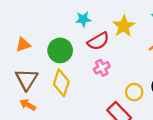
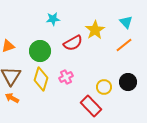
cyan star: (83, 19) -> (53, 19), moved
pink cross: (102, 68) -> (66, 77), moved

